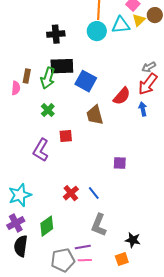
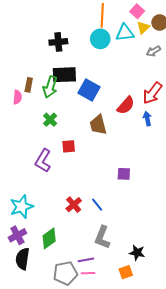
gray arrow: (149, 67) -> (153, 51), moved

